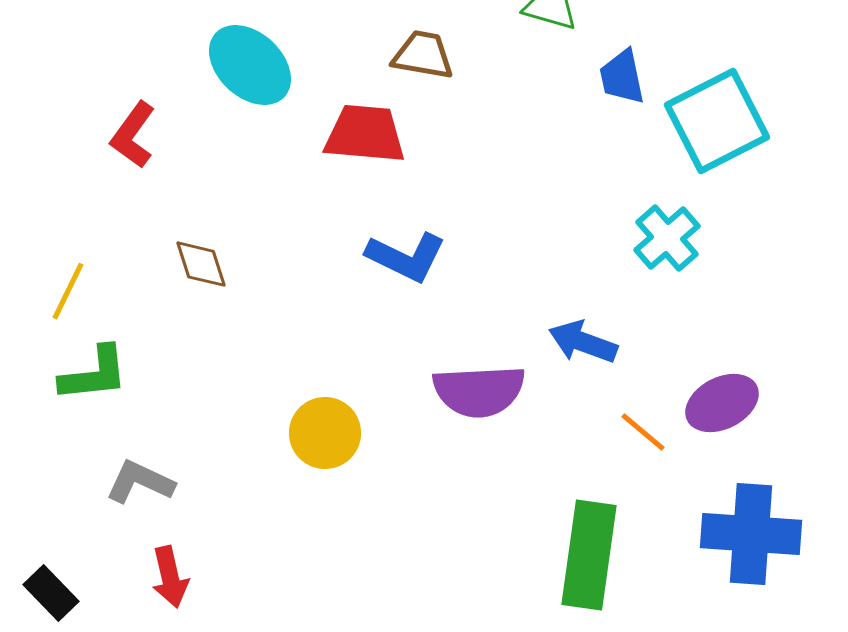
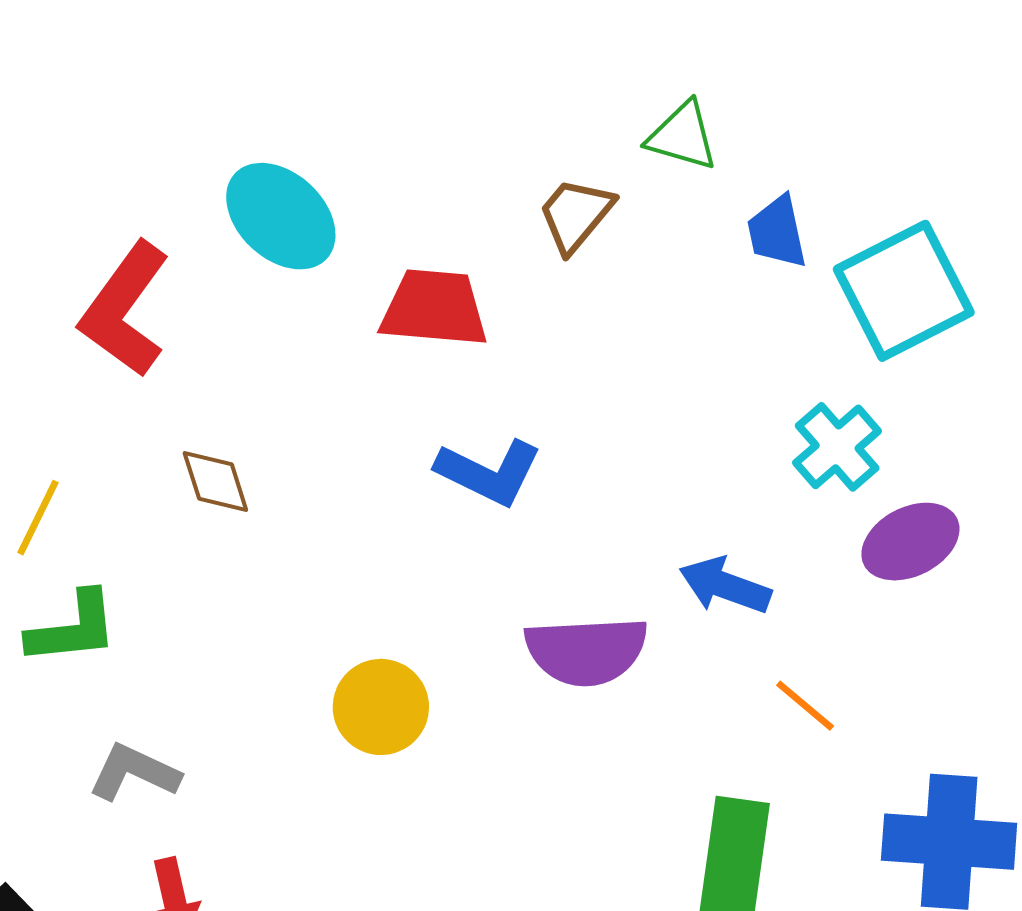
brown trapezoid: (423, 55) -> (576, 215), moved, turned -60
red L-shape: (133, 135) -> (125, 309), size x1.5
purple ellipse: (722, 403) -> (910, 542), moved

